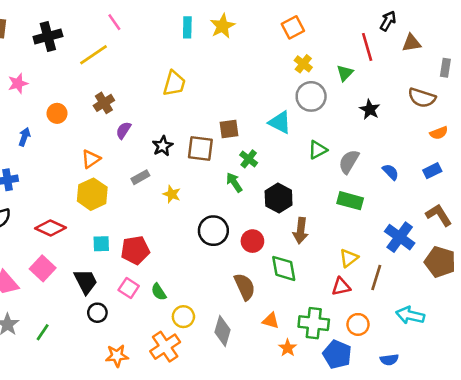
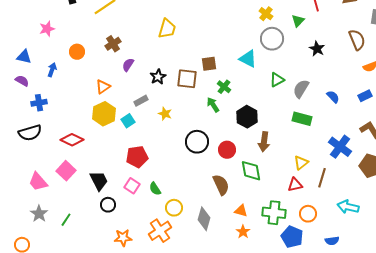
brown semicircle: (422, 98) -> (357, 40), turned -130
cyan square: (101, 244) -> (128, 121), moved, turned -32
orange star: (288, 348) -> (243, 232), moved

